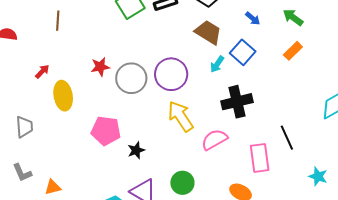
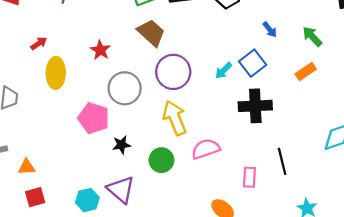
brown trapezoid: (208, 32) -> (151, 33), moved
red star: (100, 67) -> (100, 50), turned 30
gray circle: (131, 78) -> (125, 88), moved
black cross: (237, 102) -> (255, 106), moved
pink rectangle: (260, 158) -> (249, 177), size x0.7
green circle: (182, 183) -> (161, 160), moved

